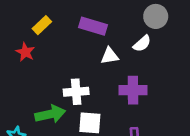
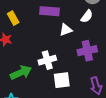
yellow rectangle: (42, 25) -> (13, 18), turned -64
green arrow: (50, 114) -> (21, 73), moved

